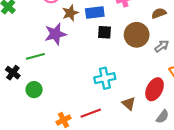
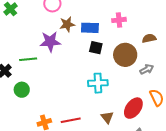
cyan cross: (105, 78) -> (98, 83), moved

